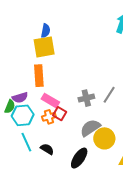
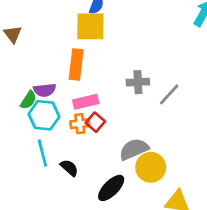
gray line: (109, 95) -> (169, 94), moved
gray cross: (86, 98) -> (138, 82), moved
pink rectangle: (50, 101) -> (86, 102), turned -54

